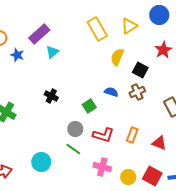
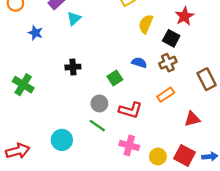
red star: (163, 50) -> (184, 16), moved
blue star: (17, 55) -> (35, 33), moved
black cross: (51, 96) -> (73, 67), turned -32
orange rectangle: (132, 135) -> (166, 95), moved, turned 35
red triangle: (159, 143) -> (192, 119), turned -35

